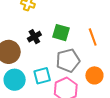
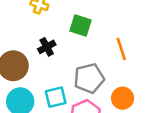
green square: (61, 33) -> (81, 26), moved

